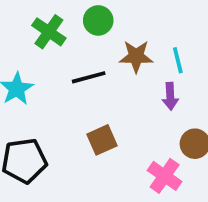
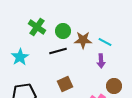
green circle: (98, 20) -> (63, 31), moved
cyan line: (178, 60) -> (105, 42), turned -48

